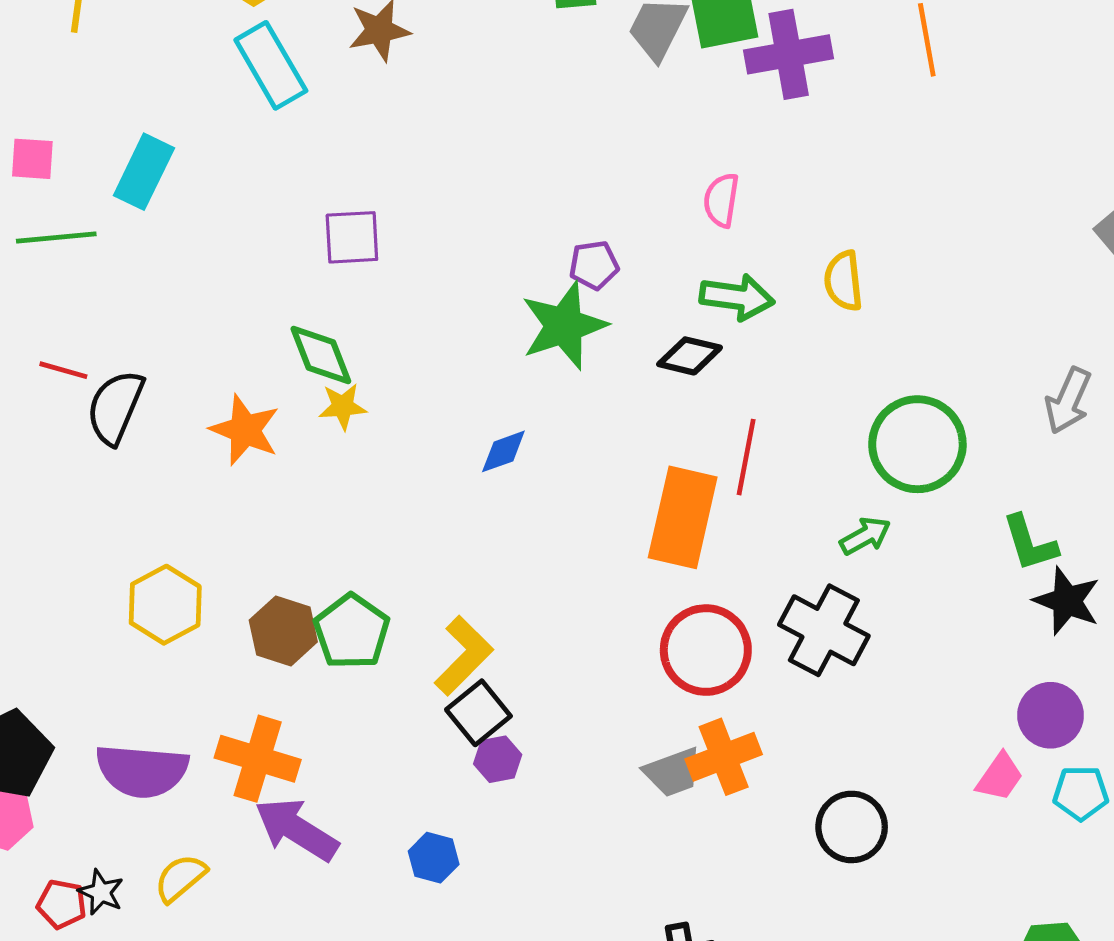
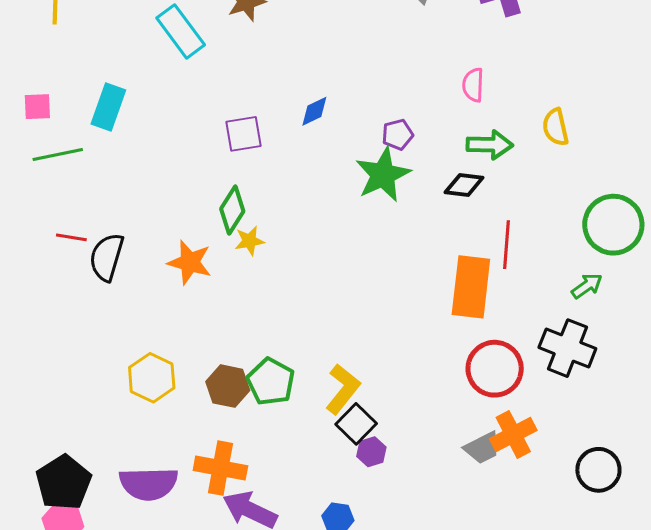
green diamond: (321, 355) -> (232, 210), turned 60
blue diamond: (503, 451) -> (314, 111), moved

